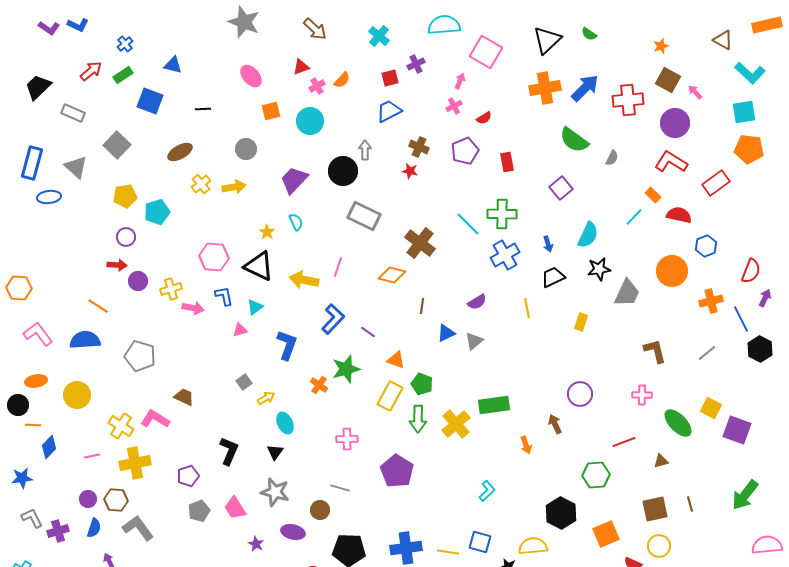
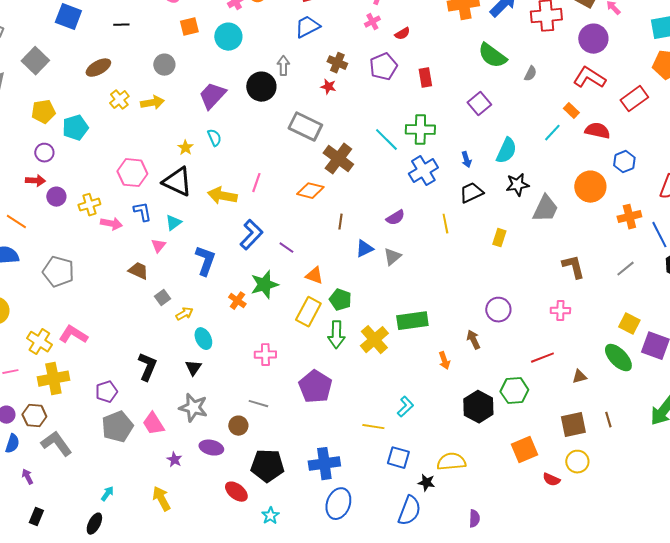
gray rectangle: (364, 216) -> (305, 127), moved
pink triangle: (240, 330) -> (158, 246), turned -35
brown trapezoid: (184, 397) -> (138, 271), moved
green ellipse: (678, 423) -> (618, 358), moved
gray pentagon: (199, 511) -> (117, 427), size x1.4
black hexagon: (561, 513) -> (478, 407), moved
yellow line: (448, 552) -> (373, 427), moved

